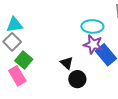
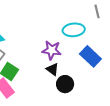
purple star: (93, 44) -> (52, 50), moved

